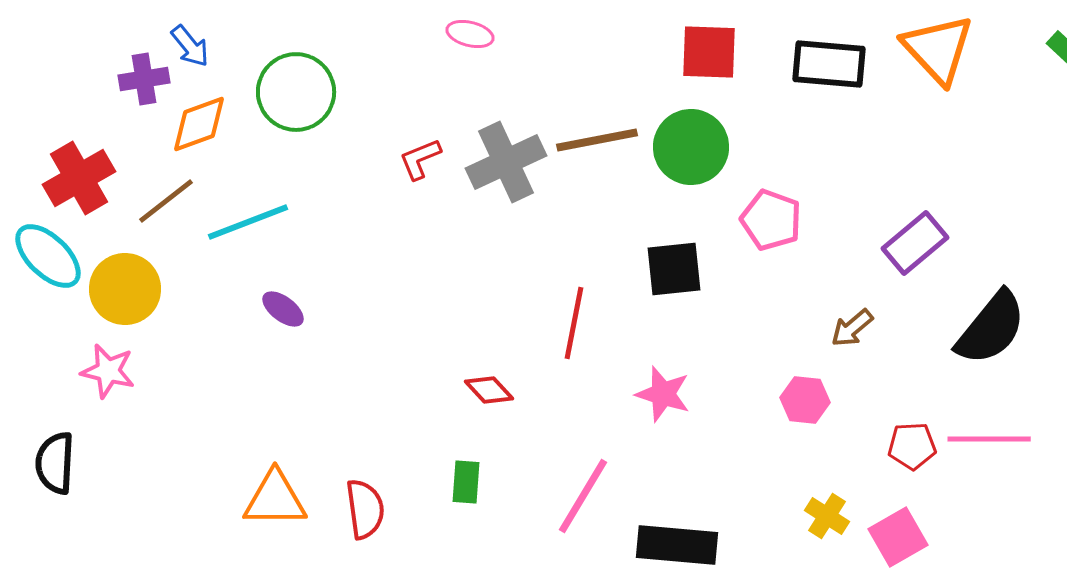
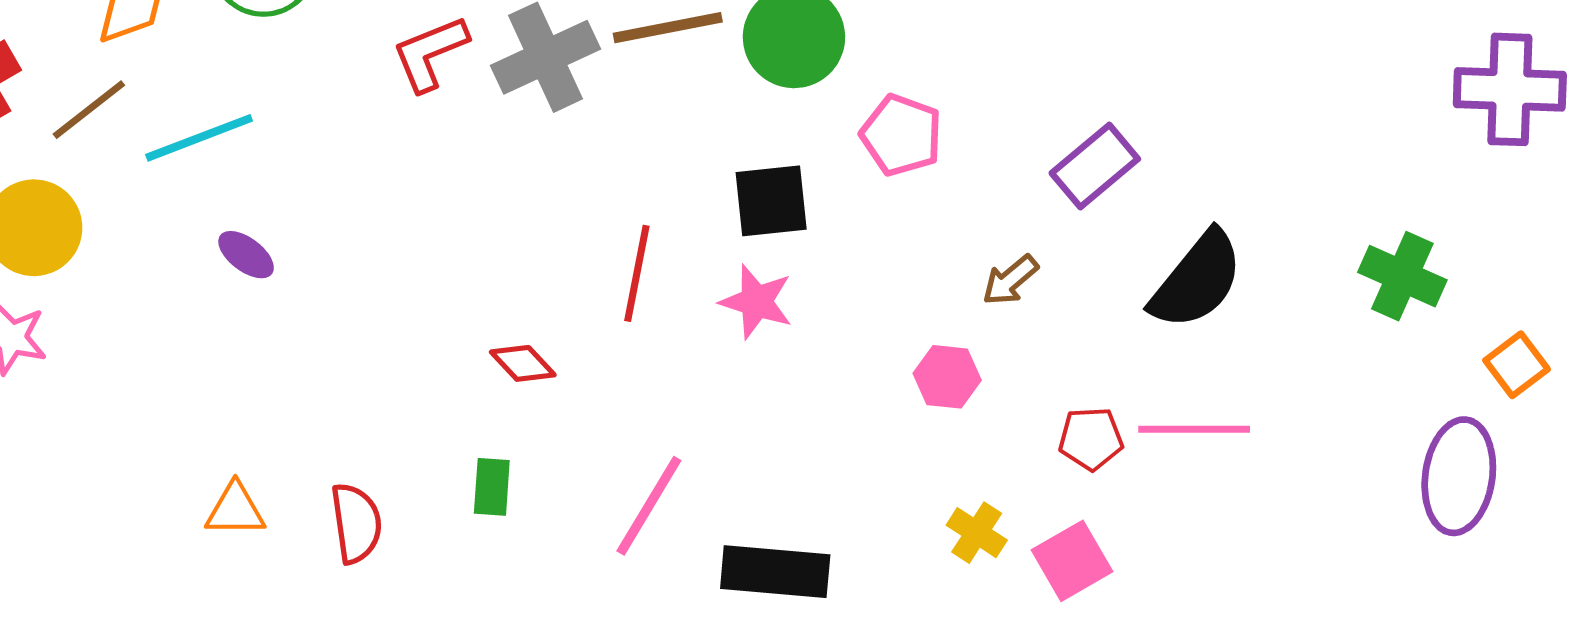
red L-shape: (420, 159) -> (430, 53), size x1.4
pink star: (663, 394) -> (756, 302), moved
orange triangle: (275, 499) -> (235, 510), size x0.7

